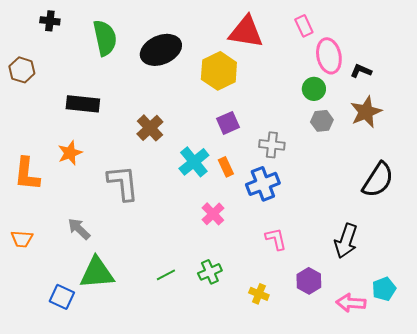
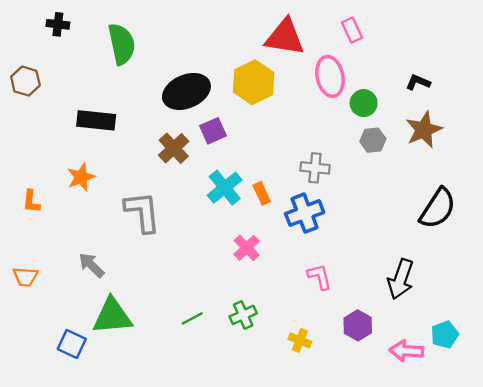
black ellipse: (161, 50) -> (186, 91), moved
pink ellipse: (329, 56) -> (330, 76), moved
purple square: (228, 123) -> (213, 131), moved
orange L-shape: (27, 174) -> (31, 201), size x0.6

